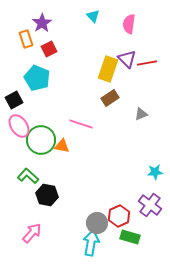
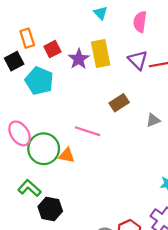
purple star: (42, 23) -> (79, 59), moved
yellow rectangle: (108, 69) -> (101, 53), moved, turned -30
black square: (14, 100) -> (14, 61), moved

